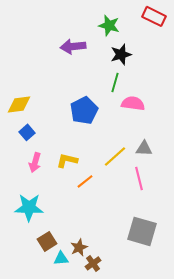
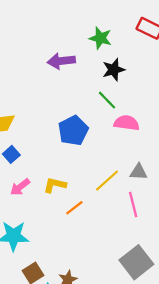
green line: (115, 82) -> (107, 100), turned -60
pink arrow: (35, 162) -> (20, 187), turned 36
gray square: (142, 231) -> (136, 262), turned 36

